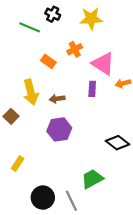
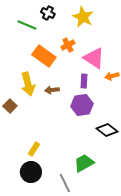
yellow star: (91, 19) -> (83, 17), turned 30
orange rectangle: (48, 61) -> (44, 56), size x1.6
purple hexagon: (59, 129) -> (82, 105), moved
yellow rectangle: (18, 163) -> (34, 149), moved
black circle: (43, 198) -> (31, 172), moved

